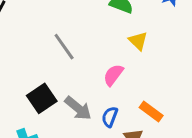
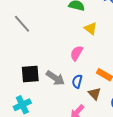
gray line: (64, 47) -> (22, 24), moved
black square: (42, 98) -> (30, 74), turned 36

